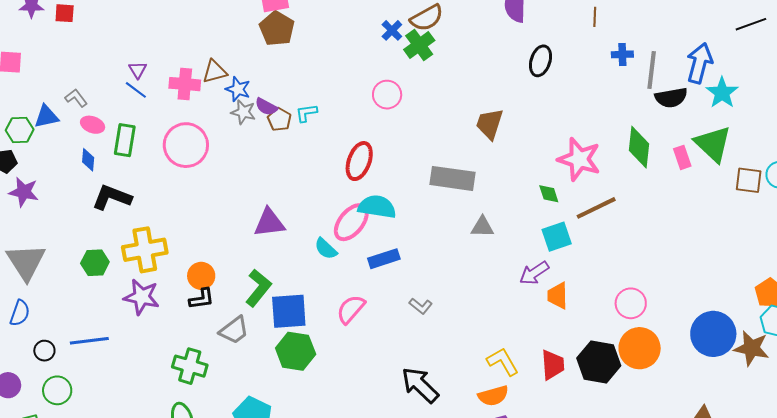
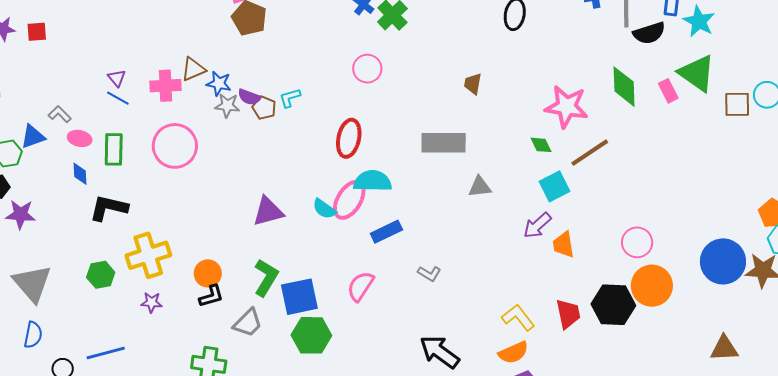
brown trapezoid: (490, 124) -> (473, 84), size x0.7
cyan semicircle: (326, 249) -> (324, 209), moved
purple star: (142, 297) -> (152, 302), size x0.6

